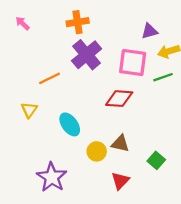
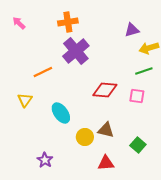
pink square: (133, 63) -> (137, 96), moved, size x0.6
purple star: (52, 177) -> (45, 160), size x0.6
red triangle: (120, 181) -> (106, 163), turned 42

